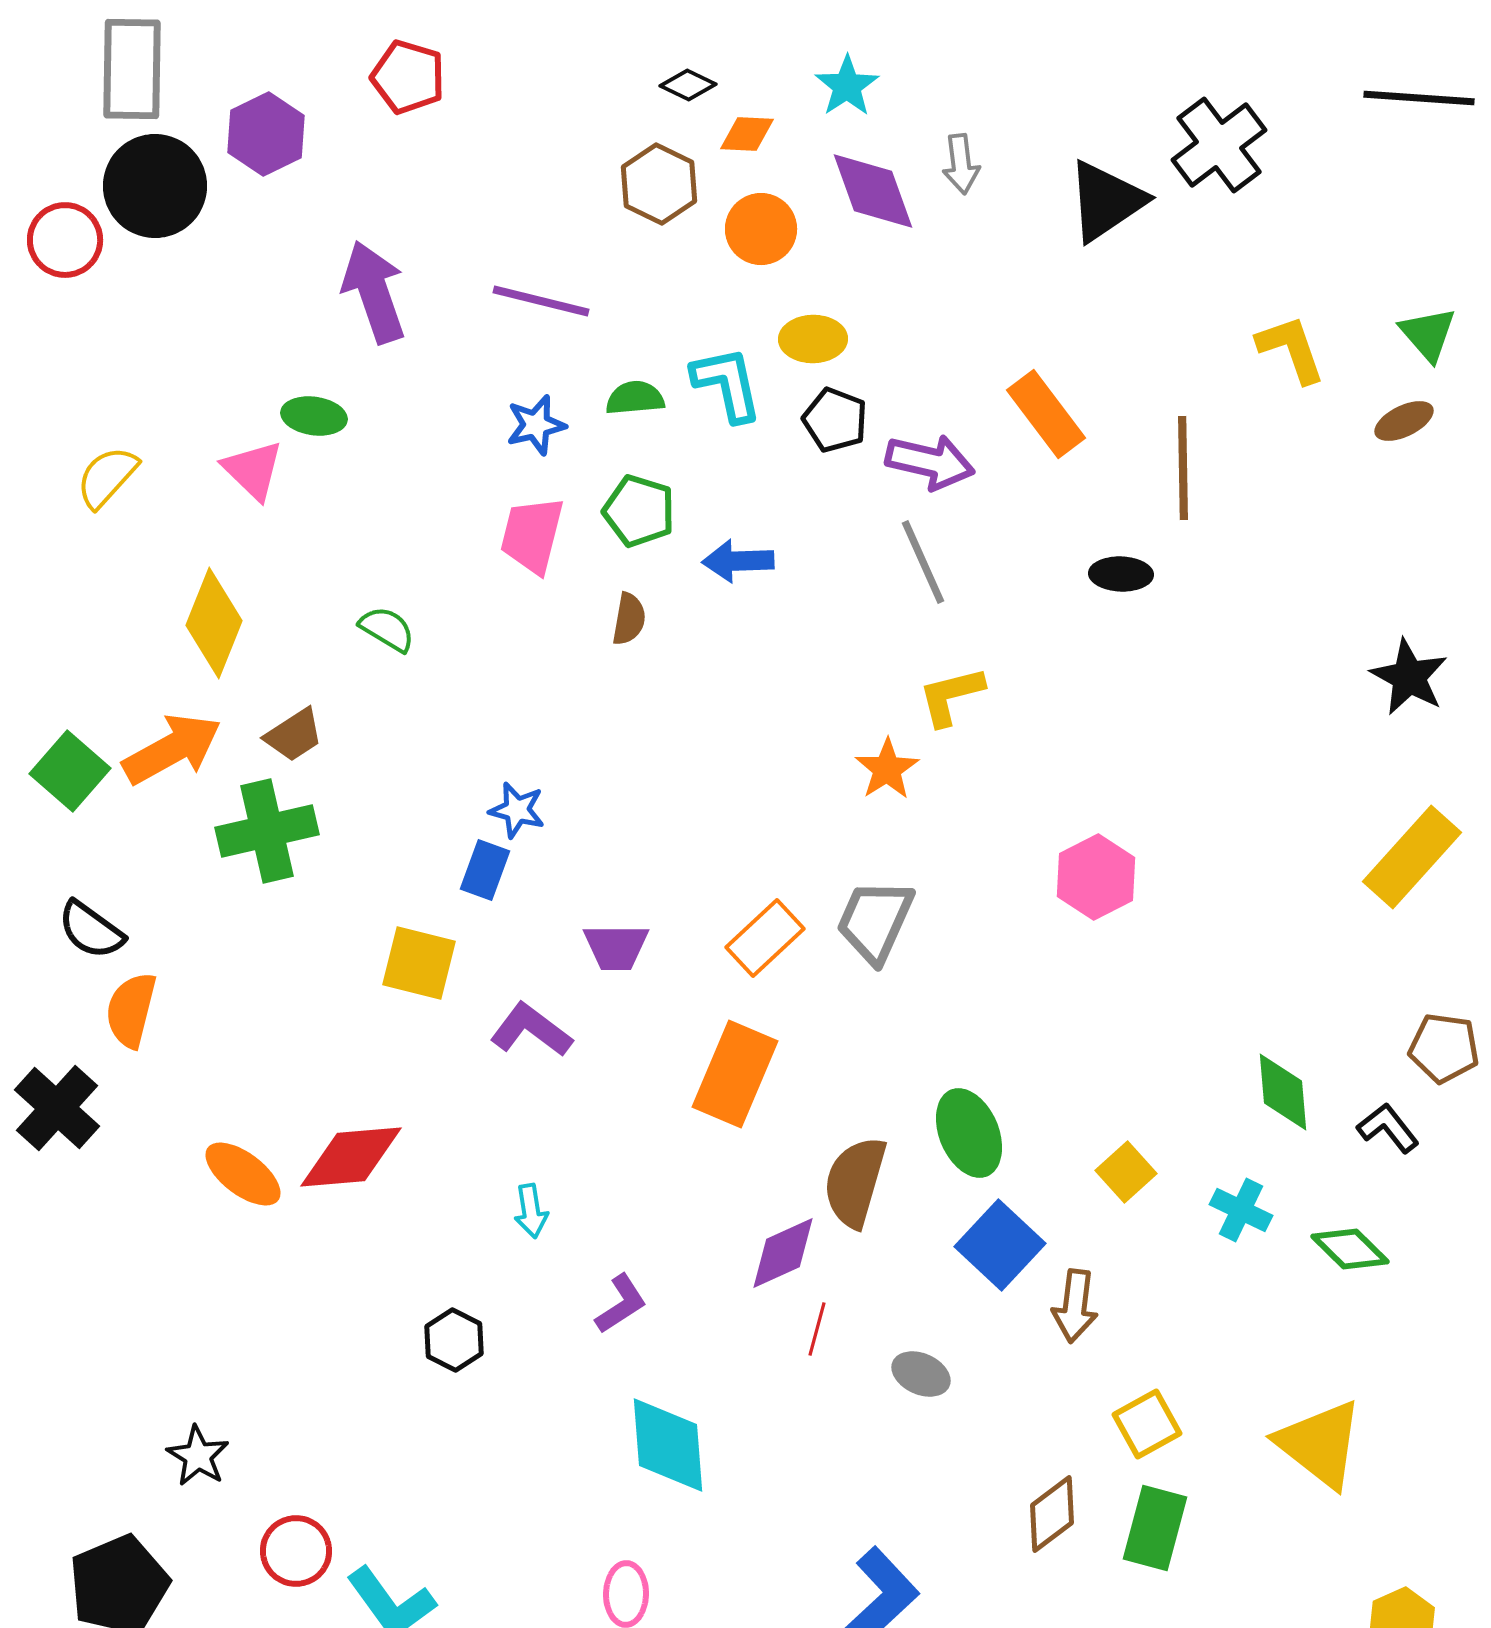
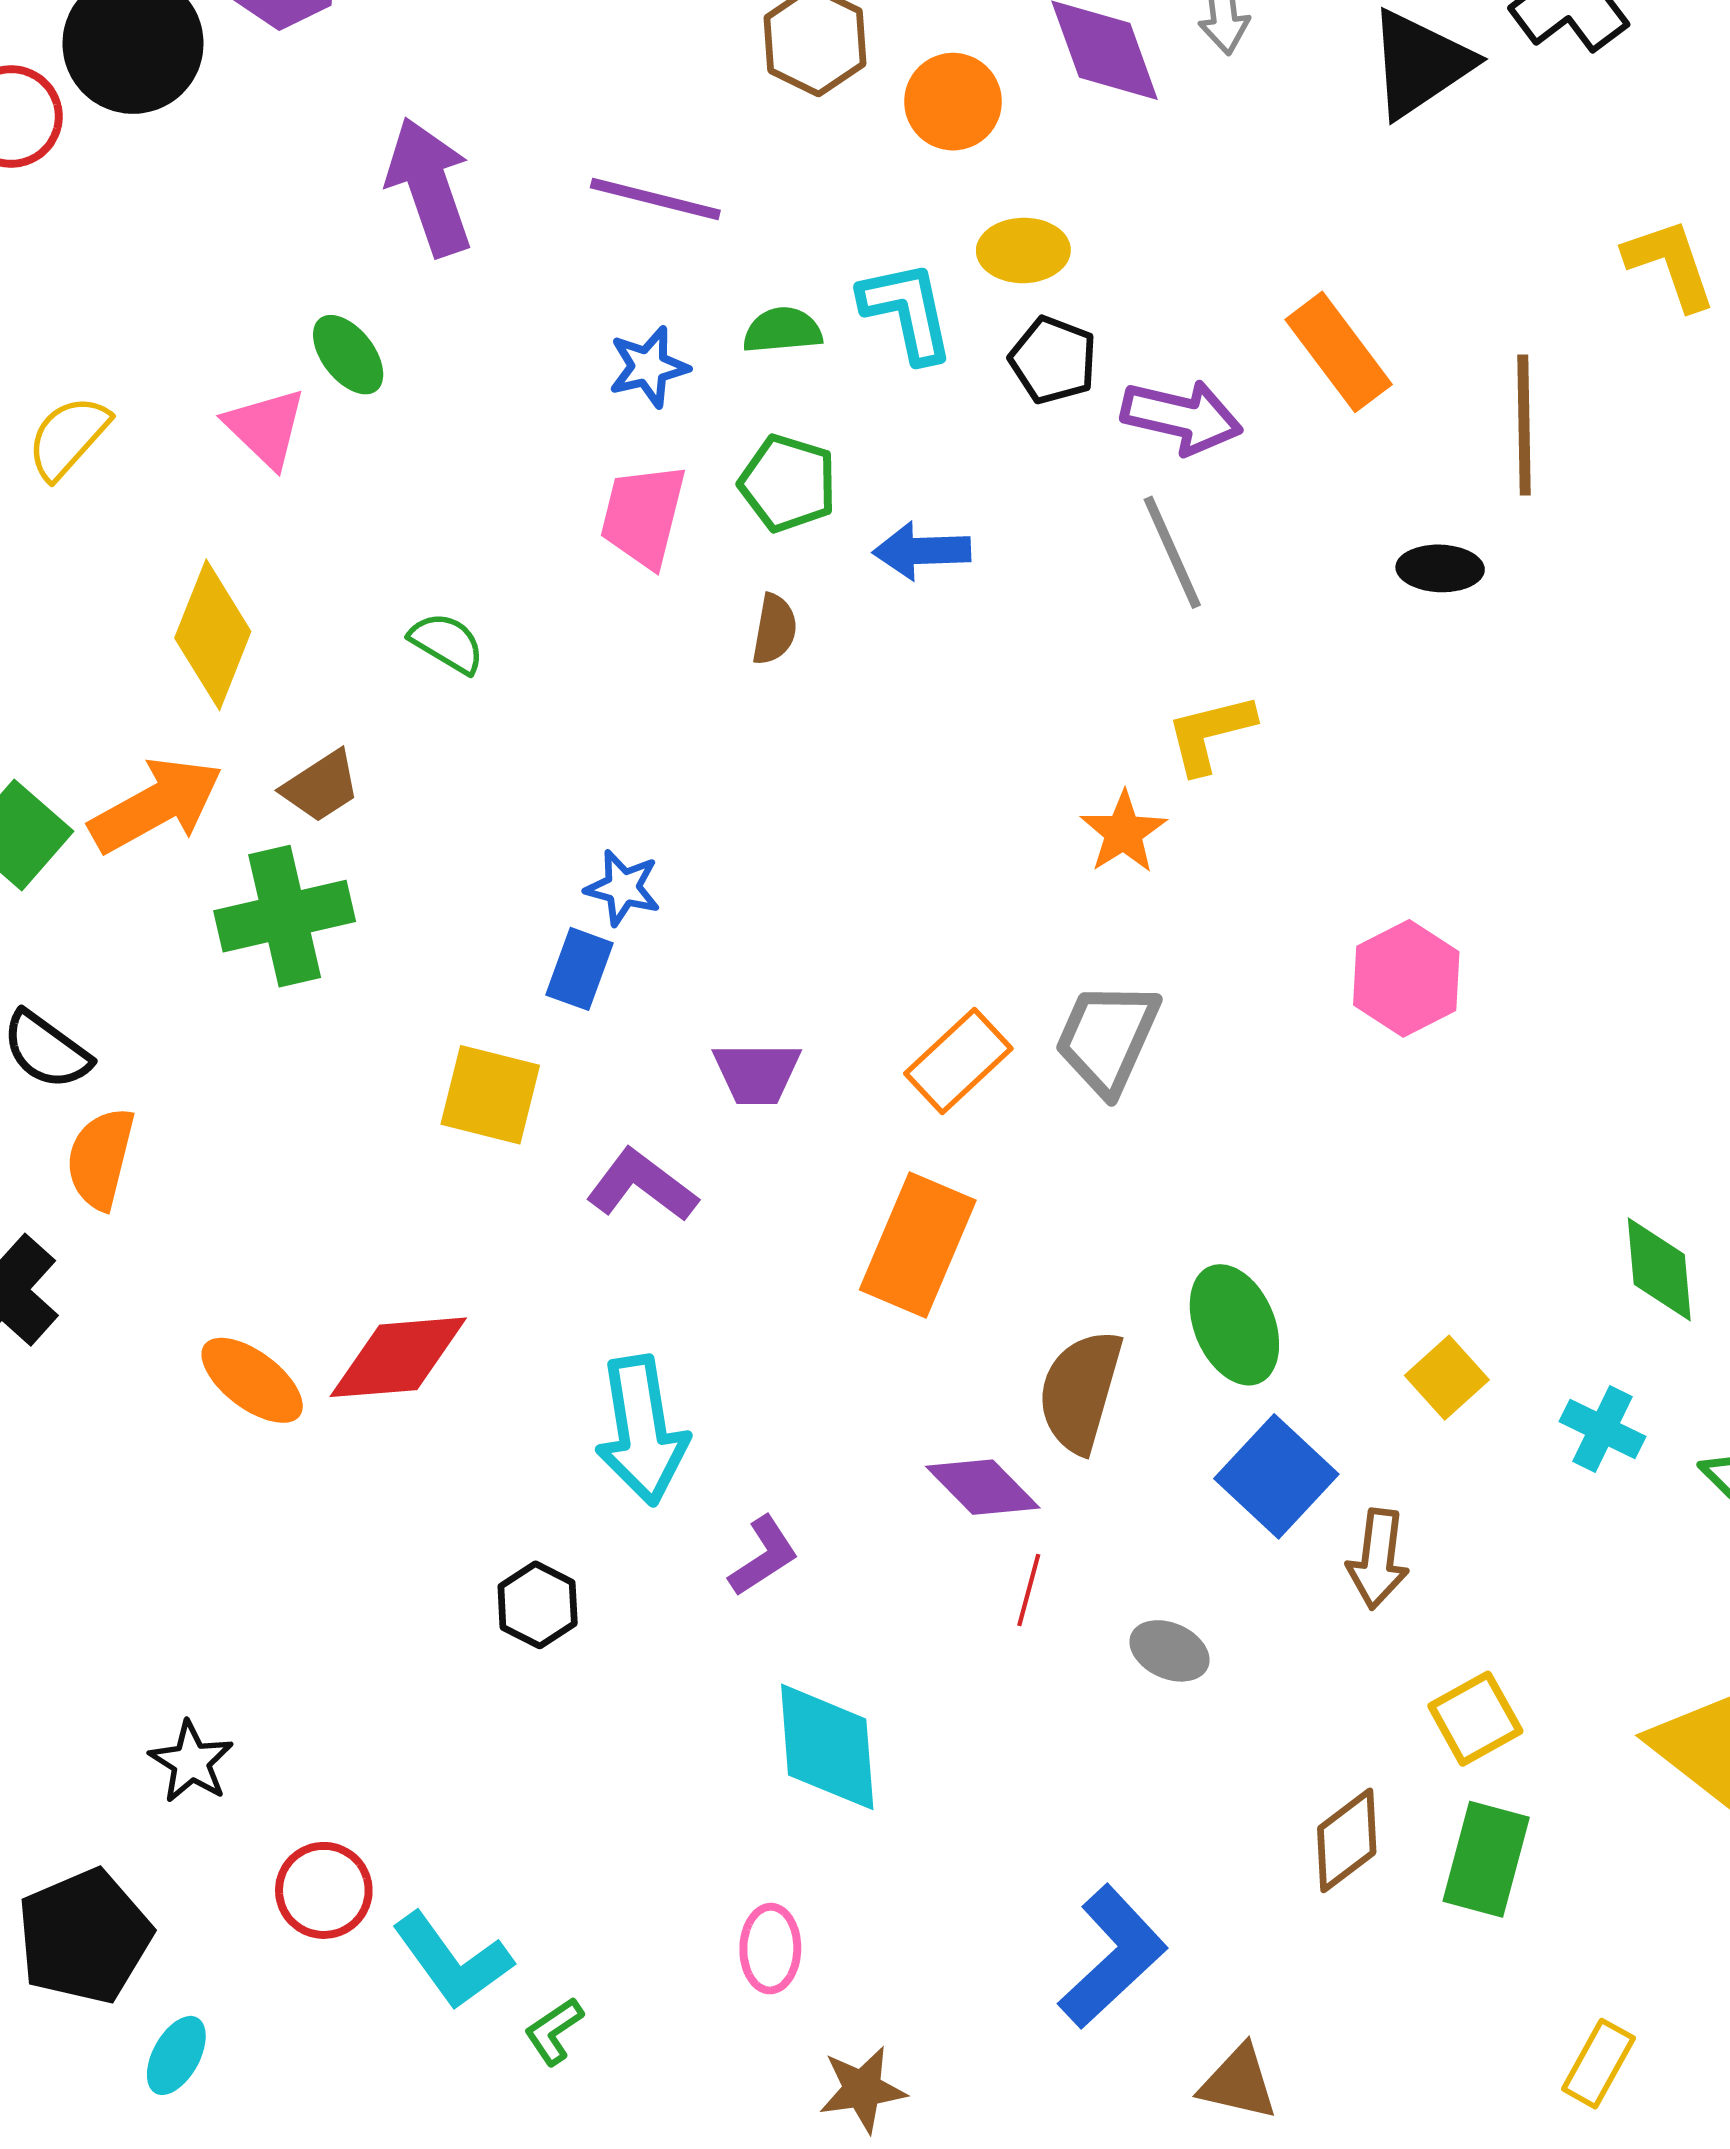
green ellipse: (314, 416) -> (348, 355), turned 44
cyan arrow: (531, 1211) -> (642, 1430), size x2.0
purple diamond: (783, 1253) -> (983, 1487), turned 70

